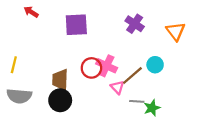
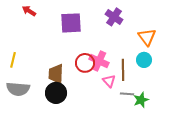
purple cross: (135, 24) -> (114, 17), moved
orange triangle: (176, 31) -> (147, 37), moved
brown line: (132, 75) -> (123, 70), turned -50

